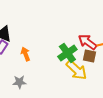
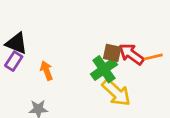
brown square: (89, 56) -> (112, 53), moved

